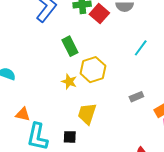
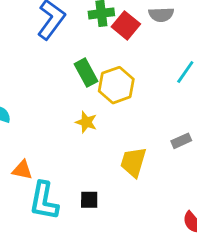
yellow hexagon: (93, 70) -> (116, 85), moved
yellow trapezoid: (87, 114) -> (133, 162), moved

